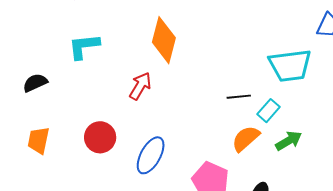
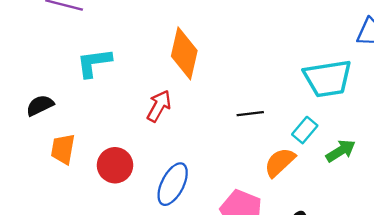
black line: (239, 97) -> (250, 114), moved
orange trapezoid: (38, 140) -> (63, 149), moved
green arrow: (289, 141) -> (341, 151), moved

